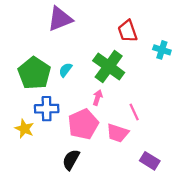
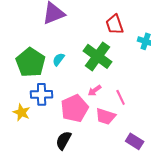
pink arrow: (98, 98) -> (95, 90), moved, turned -144

